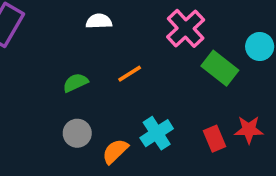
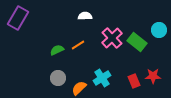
white semicircle: (99, 21) -> (85, 16), moved
pink cross: (186, 28) -> (112, 38), moved
orange line: (130, 74) -> (78, 45), moved

